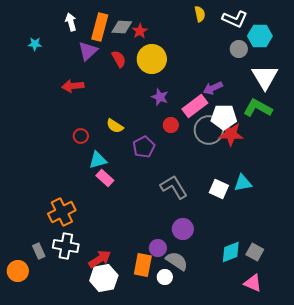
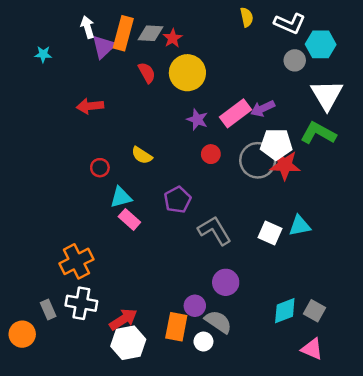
purple triangle: (88, 51) -> (104, 47), moved
pink rectangle: (195, 106) -> (236, 113), moved
purple pentagon: (144, 147) -> (178, 200), moved

